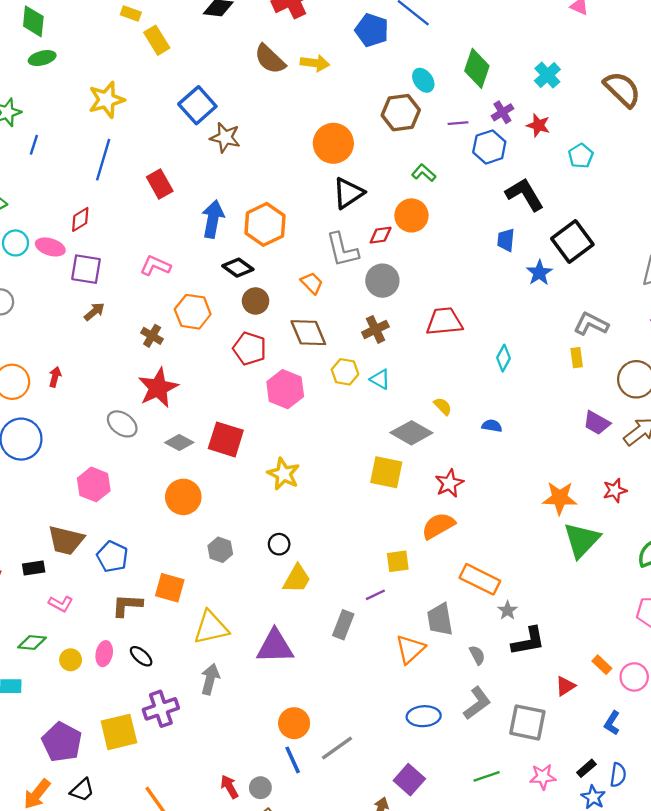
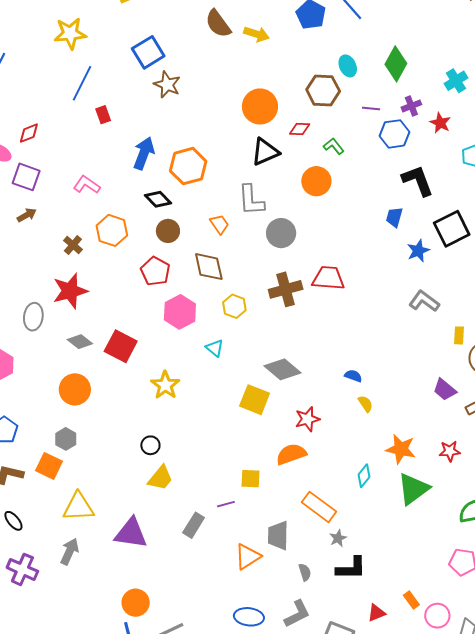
blue line: (103, 160) -> (82, 83), moved
red rectangle: (160, 184) -> (103, 115), size x0.7
red diamond: (381, 235) -> (300, 129), moved
gray L-shape: (591, 324) -> (424, 301), moved
brown cross: (375, 329) -> (286, 289), moved, size x1.4
cyan diamond: (503, 358) -> (364, 476), moved
yellow rectangle: (577, 358) -> (459, 335), moved
cyan triangle: (380, 379) -> (215, 348), moved
yellow semicircle: (443, 406) -> (366, 404), moved
gray ellipse: (122, 424) -> (33, 317), turned 52
gray hexagon: (220, 550) -> (66, 439), moved
purple cross: (161, 709) -> (22, 569), turned 32

